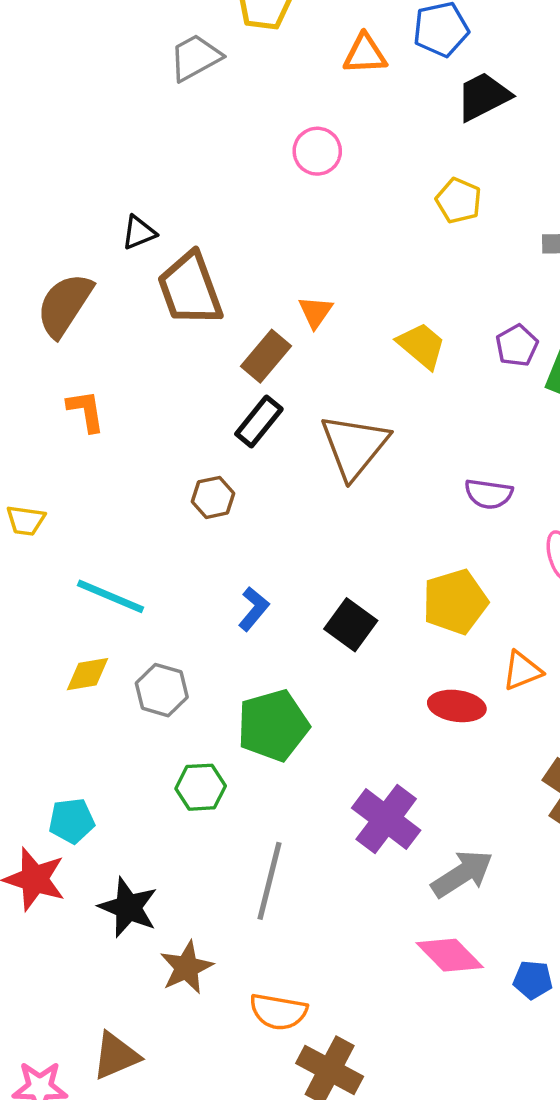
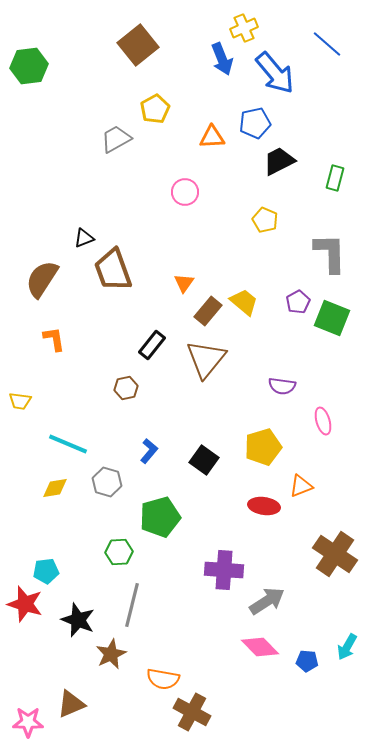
brown rectangle: (266, 356) -> (208, 311), moved
gray hexagon: (162, 690) -> (107, 482), moved
purple cross: (386, 819) -> (224, 570), turned -33
gray line: (270, 881) -> (132, 605), moved

